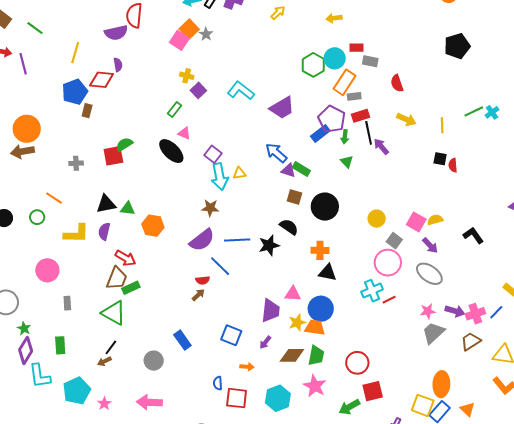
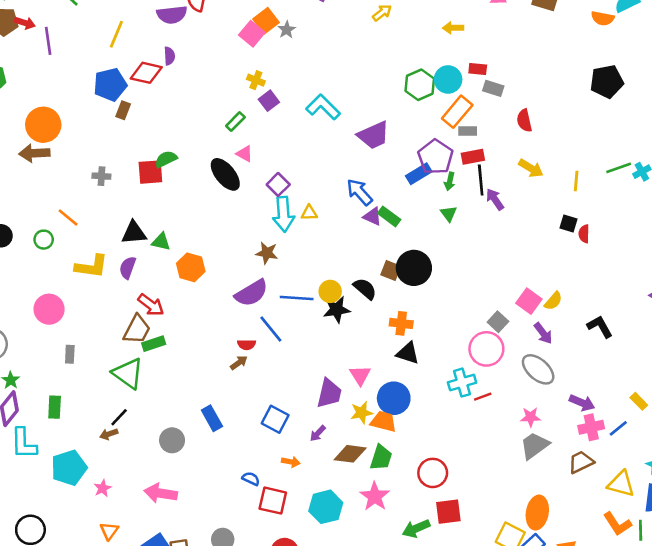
brown square: (295, 197) -> (391, 271), moved
yellow circle: (377, 219) -> (330, 291), moved
yellow semicircle: (435, 220) -> (553, 301), turned 140
pink triangle: (293, 294) -> (360, 375), turned 48
purple arrow: (455, 311) -> (582, 403), moved
blue semicircle: (218, 383) -> (251, 479), turned 112

